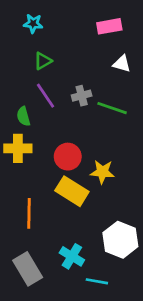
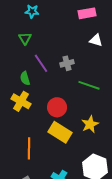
green triangle: (43, 61) -> (25, 38), moved, turned -32
green line: (112, 108) -> (89, 85), moved
yellow cross: (18, 148) -> (21, 101), turned 30
yellow star: (102, 172) -> (90, 124), moved, turned -30

